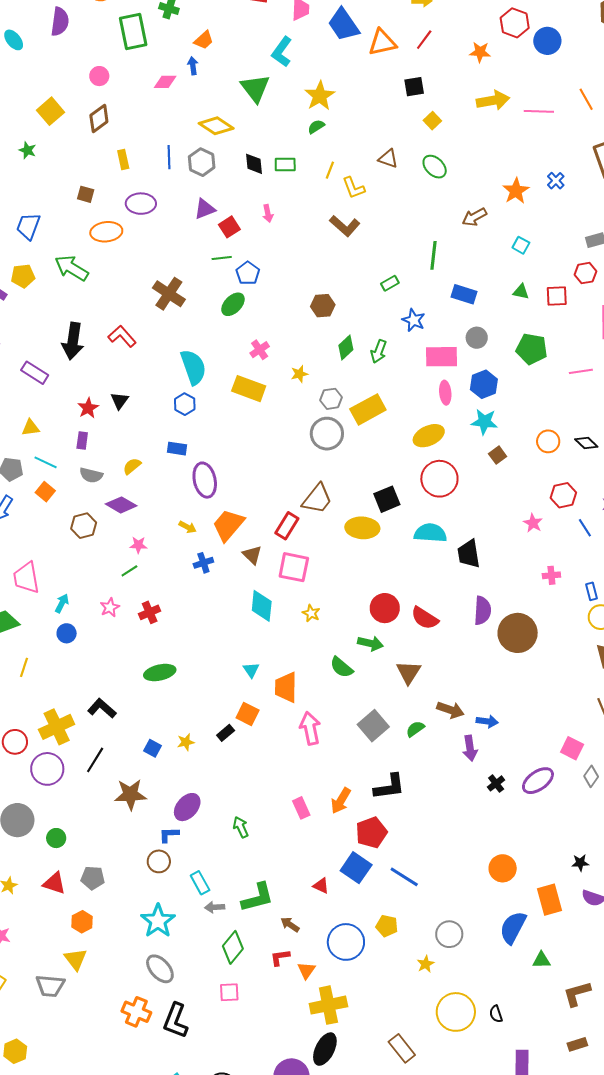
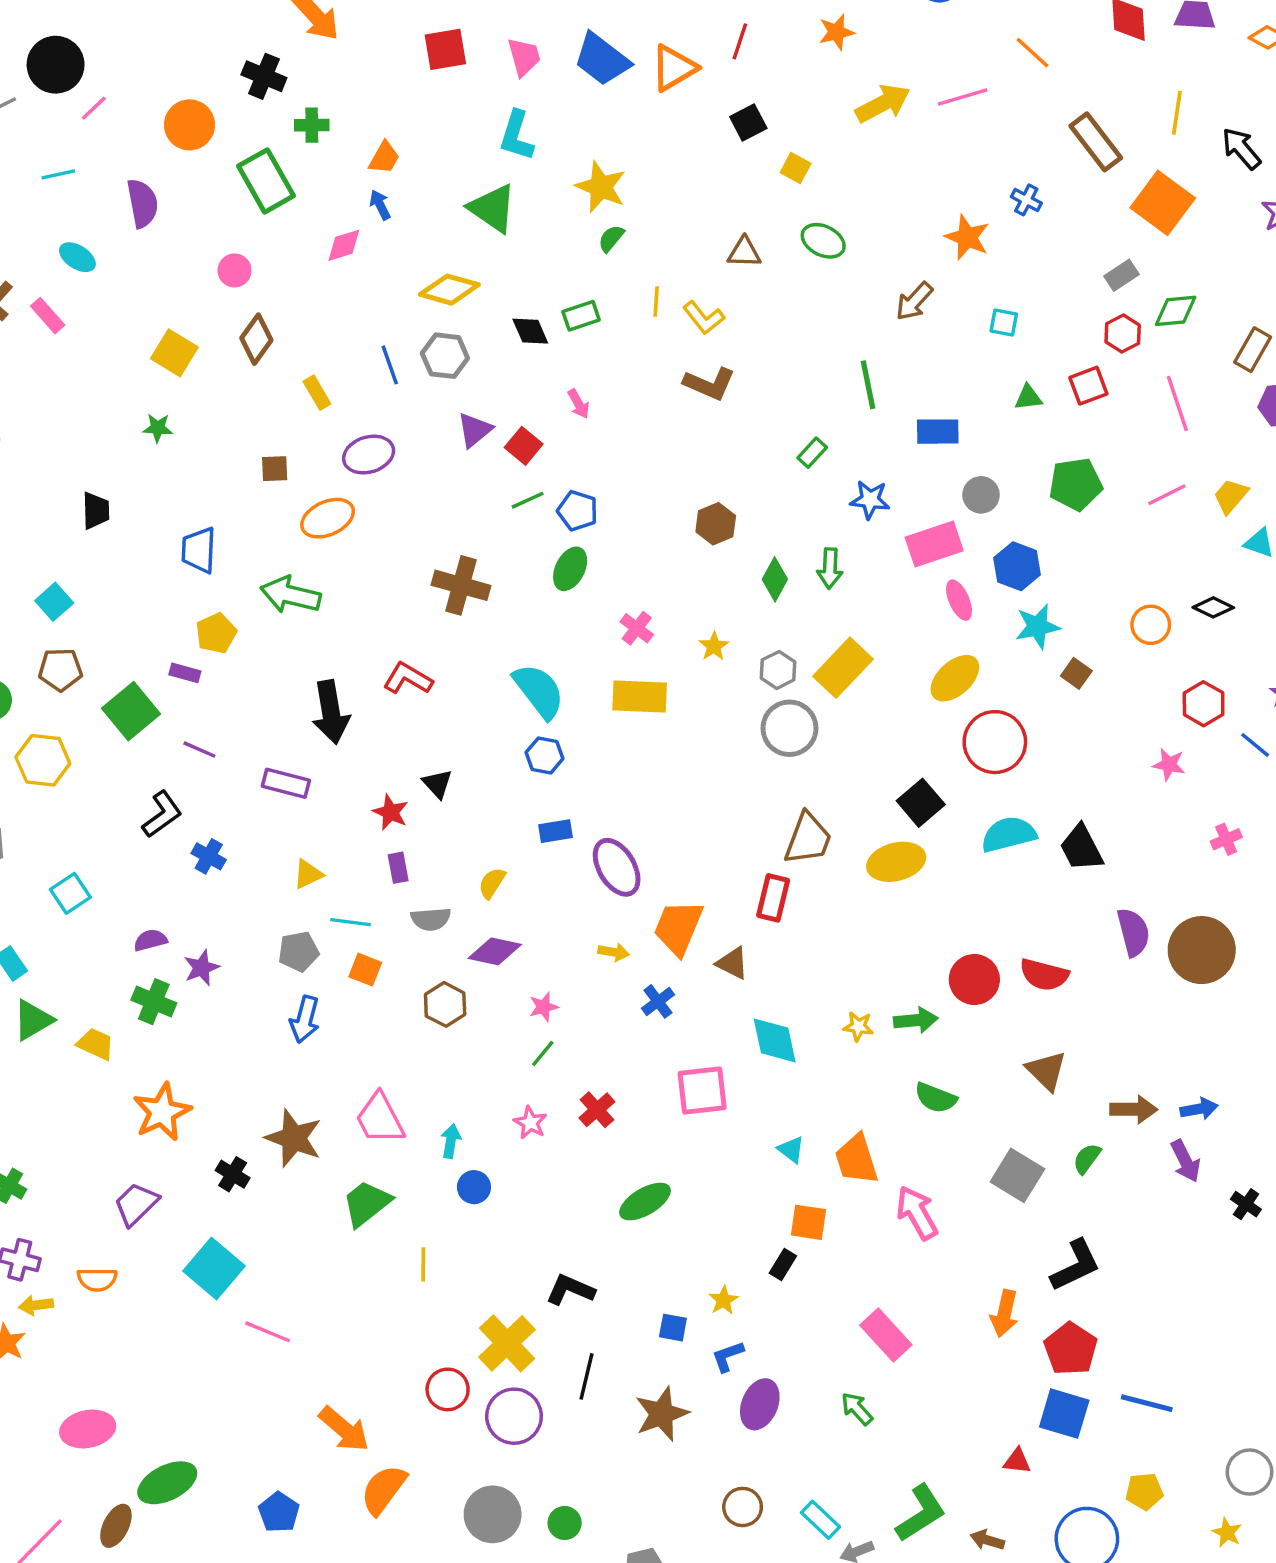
pink square: (294, 567) -> (702, 1090), moved
green arrow: (370, 643) -> (916, 1020), moved
pink rectangle: (301, 808) -> (886, 1335), moved, size x1.4
blue L-shape: (169, 835) -> (728, 1356), moved

